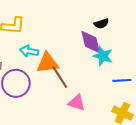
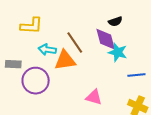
brown line: (60, 77) -> (75, 43), moved

